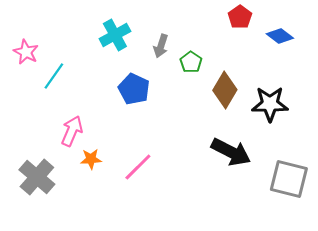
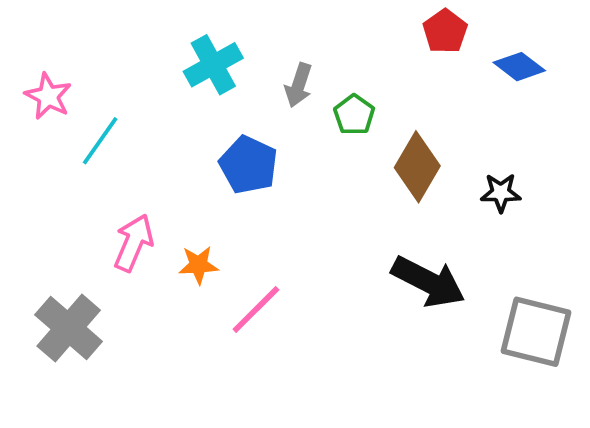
black star: (270, 104) -> (501, 193), size x0.6
orange star: (91, 159) -> (198, 265), moved

